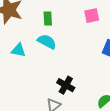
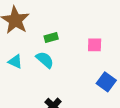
green rectangle: (48, 18) -> (51, 37), turned 64

